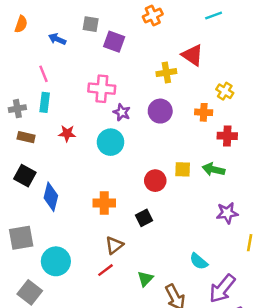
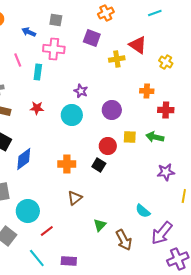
purple square: (114, 42) -> (92, 38), moved
pink cross: (102, 89) -> (54, 49), moved
yellow cross: (225, 91) -> (166, 62), moved
cyan rectangle: (45, 102) -> (38, 72), moved
purple circle: (160, 111) -> (112, 110), moved
blue diamond: (51, 197) -> (24, 159), turned 40
black square: (144, 218) -> (99, 165), moved, turned -32
red line: (106, 270) -> (47, 231), moved

